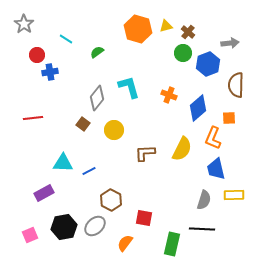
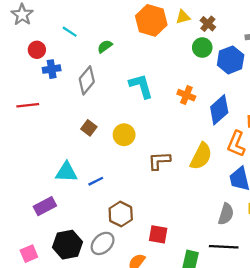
gray diamond: (97, 98) -> (87, 80), moved
red line: (33, 118) -> (28, 105), moved

